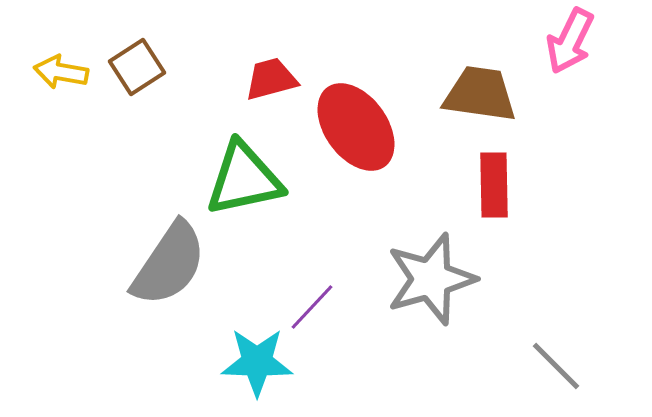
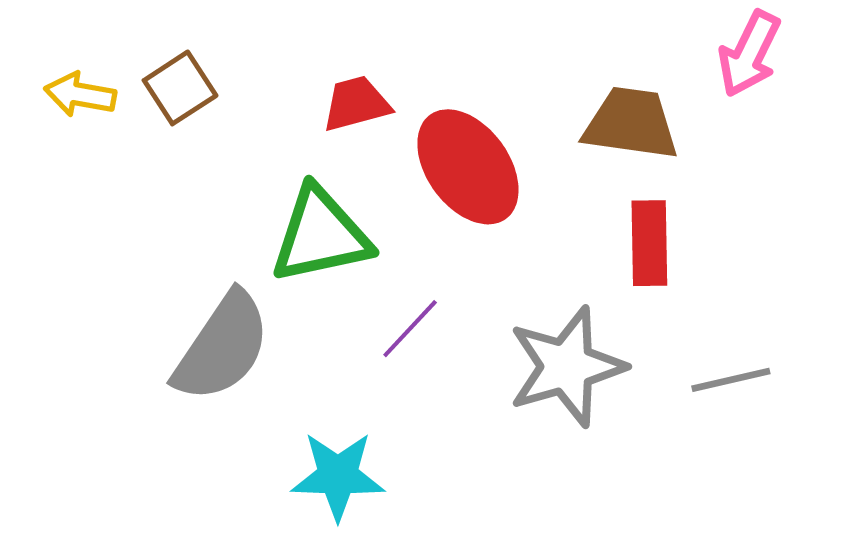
purple line: (312, 307) -> (410, 329), moved
gray line: (556, 366) -> (731, 380), moved, turned -58

